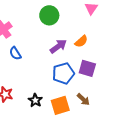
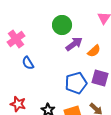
purple arrow: (58, 46) -> (74, 44), moved

